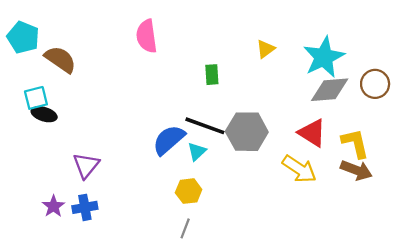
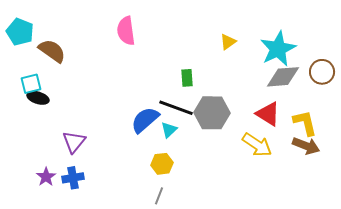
green rectangle: (212, 75) -> (187, 78), moved

